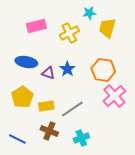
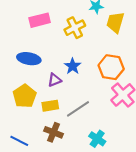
purple triangle: (48, 73) -> (54, 80), moved, turned -40
cyan cross: (81, 138) -> (97, 139), moved, turned -35

